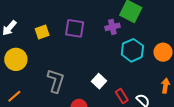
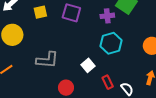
cyan hexagon: (132, 50) -> (111, 43), moved
gray L-shape: (56, 81) -> (47, 60), turned 70

